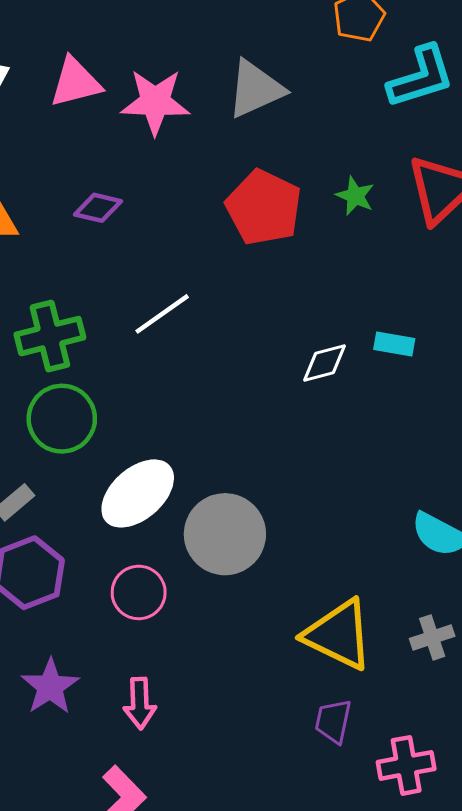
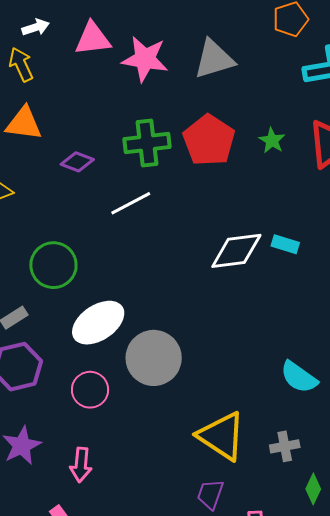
purple diamond: (98, 208) -> (77, 162), moved
green cross: (50, 336) -> (147, 143), moved
white diamond: (325, 363) -> (236, 251), size x1.6

